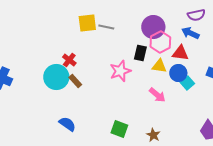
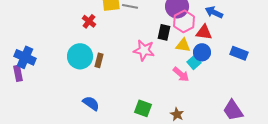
red cross: (69, 60) -> (89, 21), moved
pink star: (120, 71) -> (144, 50), turned 30
brown rectangle: (75, 81) -> (99, 60), turned 56
cyan square: (187, 83) -> (194, 62), moved

